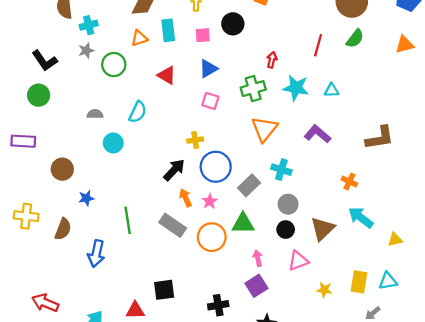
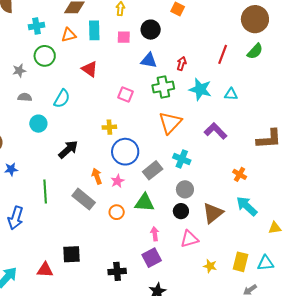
cyan cross: (89, 25) -> (36, 26), moved
gray star: (86, 50) -> (19, 71), moved
blue triangle: (208, 69) -> (149, 60), moved, turned 36
black arrow: (174, 170) -> (68, 149), moved
orange circle: (212, 237) -> (117, 212), size x0.6

